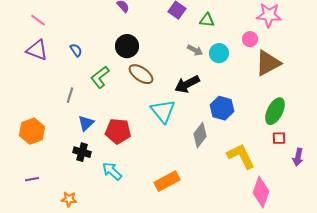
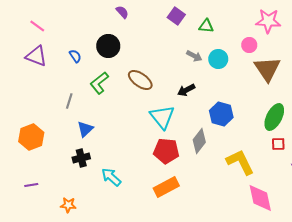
black circle: (127, 46) -> (108, 46), moved
brown triangle: (268, 63) -> (267, 69), turned -36
black arrow: (187, 84) -> (186, 90), size x0.7
red pentagon: (118, 131) -> (166, 151), moved
black cross: (82, 152) -> (81, 158), turned -30
pink diamond: (261, 192) -> (260, 198), turned -32

